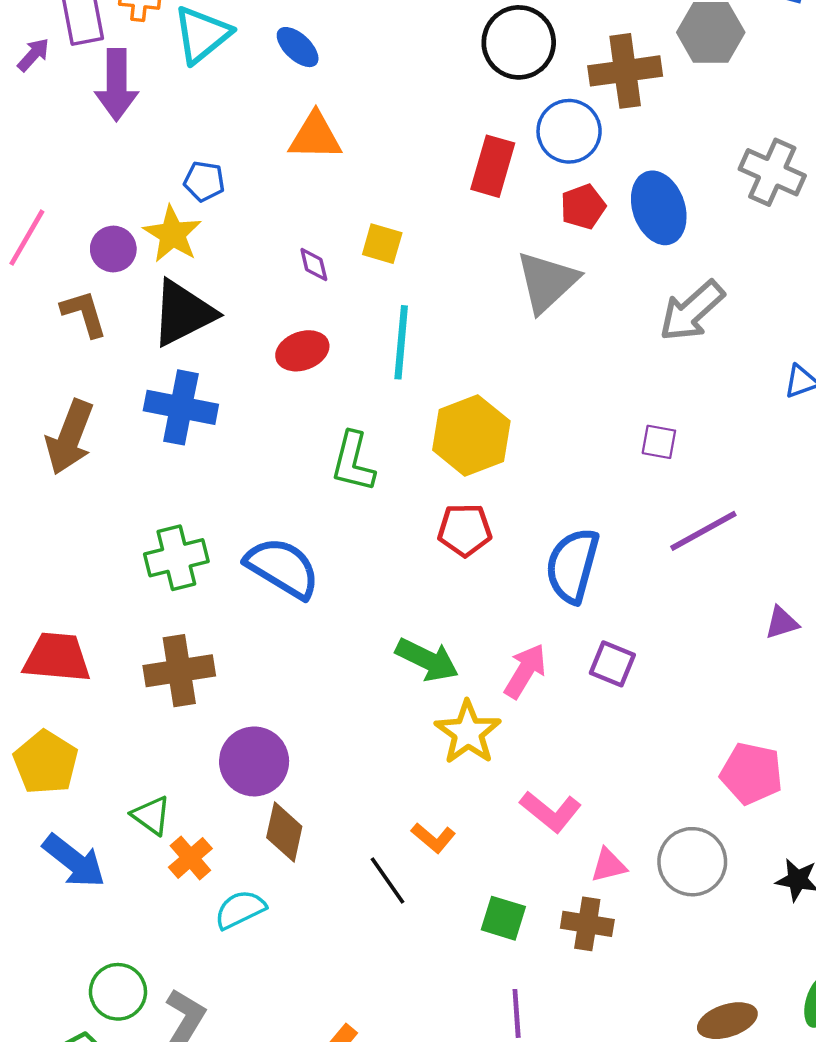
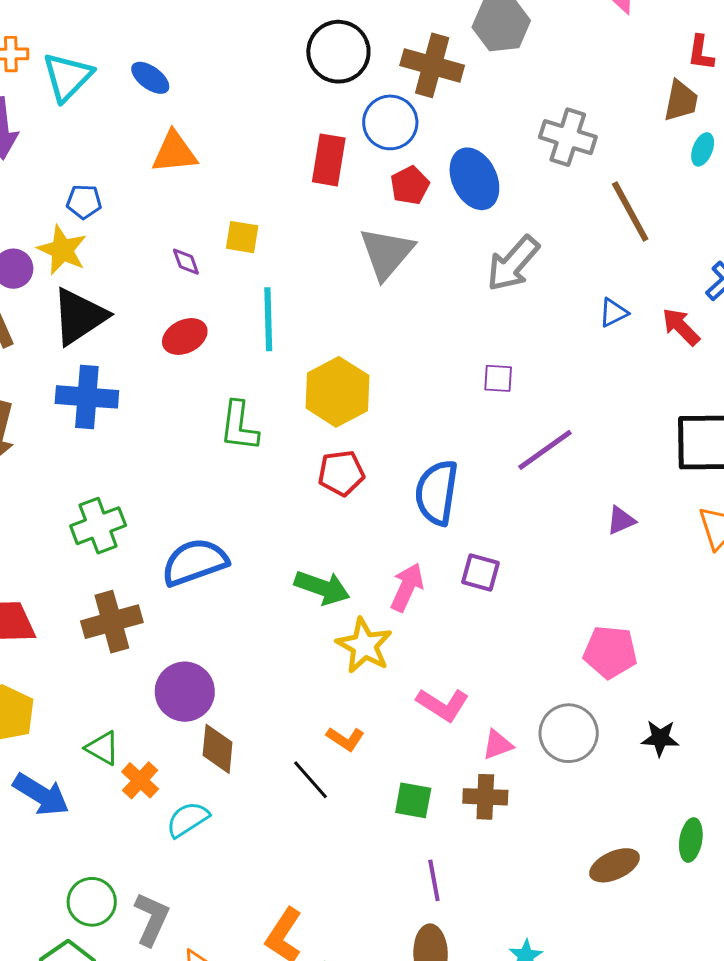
brown cross: (625, 71) -> (432, 65), turned 30
blue semicircle: (282, 568) -> (195, 562), moved, turned -44

